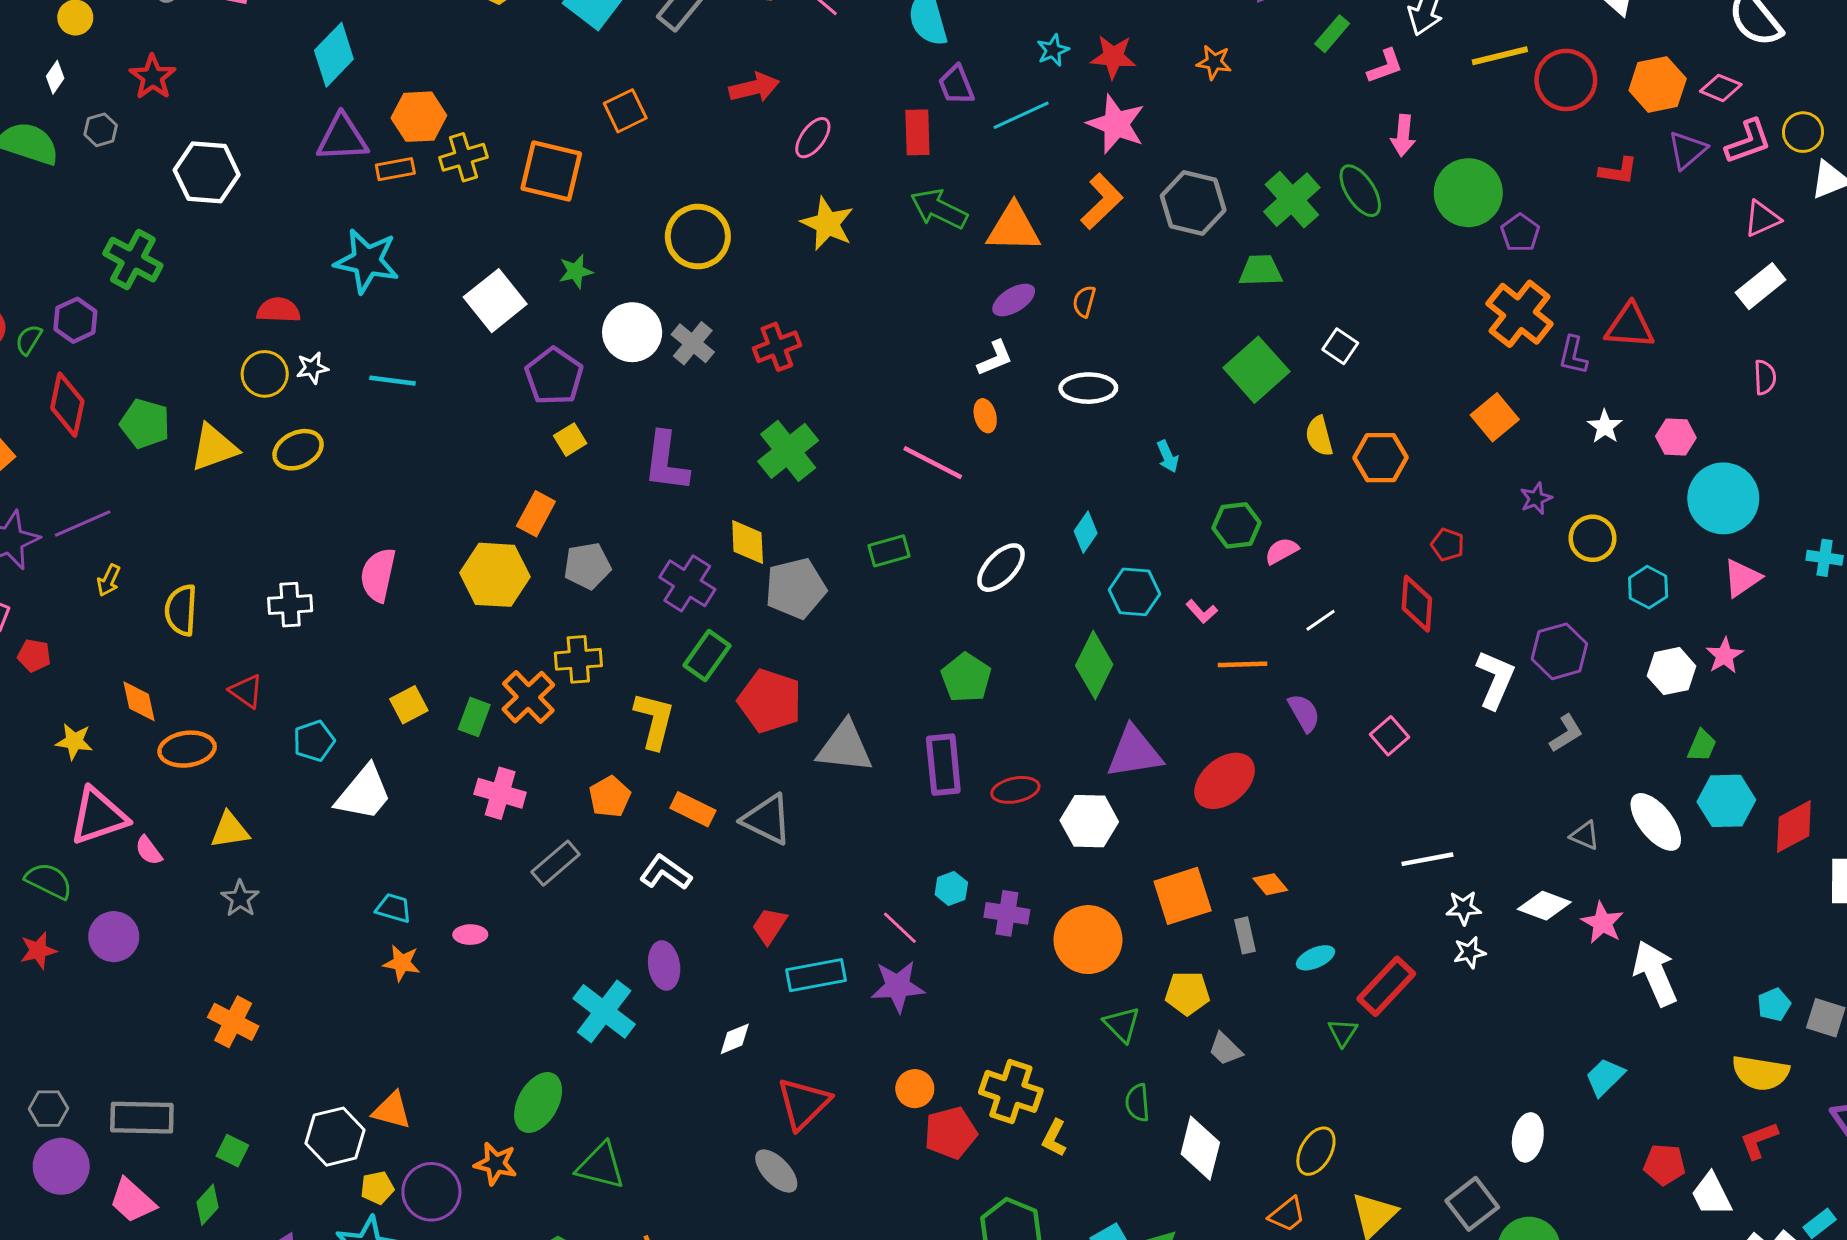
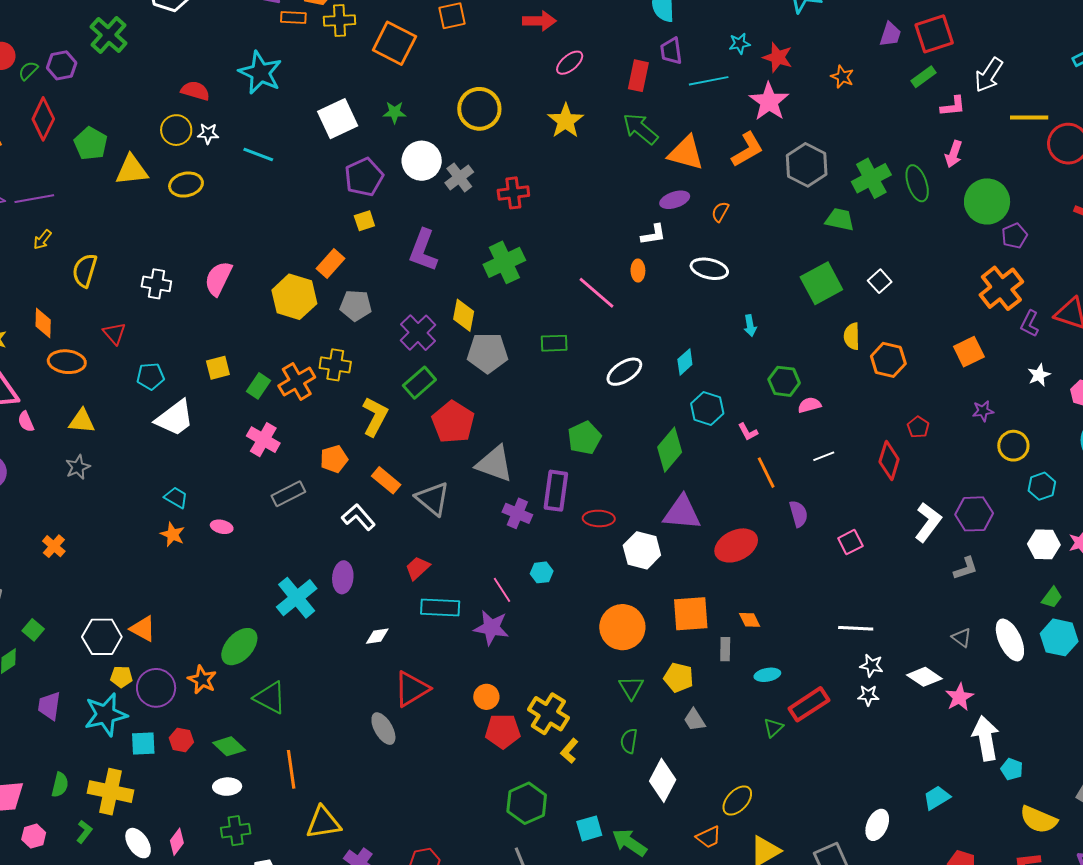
orange line: (1243, 664) -> (766, 473), turned 52
purple cross: (1007, 913) -> (517, 513), moved
cyan pentagon: (1774, 1005) -> (1012, 769), moved, turned 30
orange cross: (233, 1022) -> (54, 546), size x0.7

